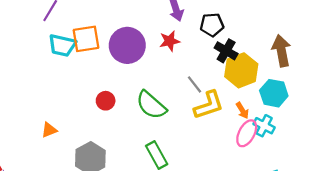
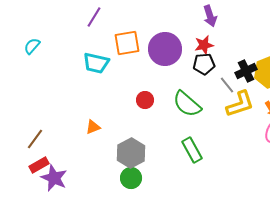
black pentagon: (212, 25) -> (204, 64), moved
cyan trapezoid: (62, 45) -> (96, 63), moved
black cross: (226, 51) -> (246, 71), moved, turned 35

